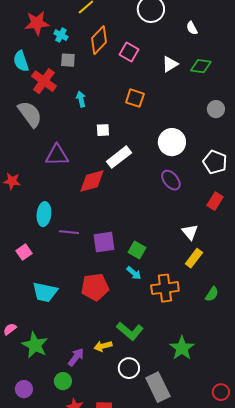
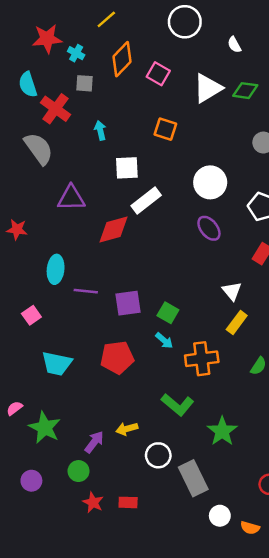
white triangle: (170, 64) -> (208, 88), size x1.5
white square: (103, 130) -> (127, 168), size x1.5
green L-shape: (130, 331) -> (178, 405), moved

